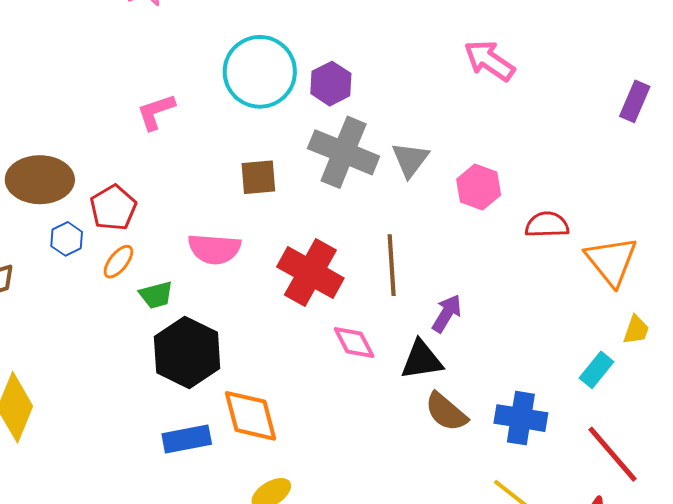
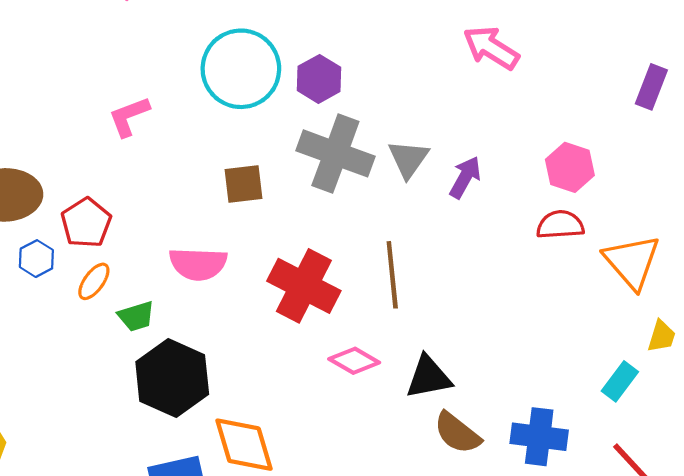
pink hexagon: (479, 187) -> (570, 167), moved
purple arrow: (447, 313) -> (465, 177), moved
pink diamond: (354, 343) -> (354, 361), turned -30

